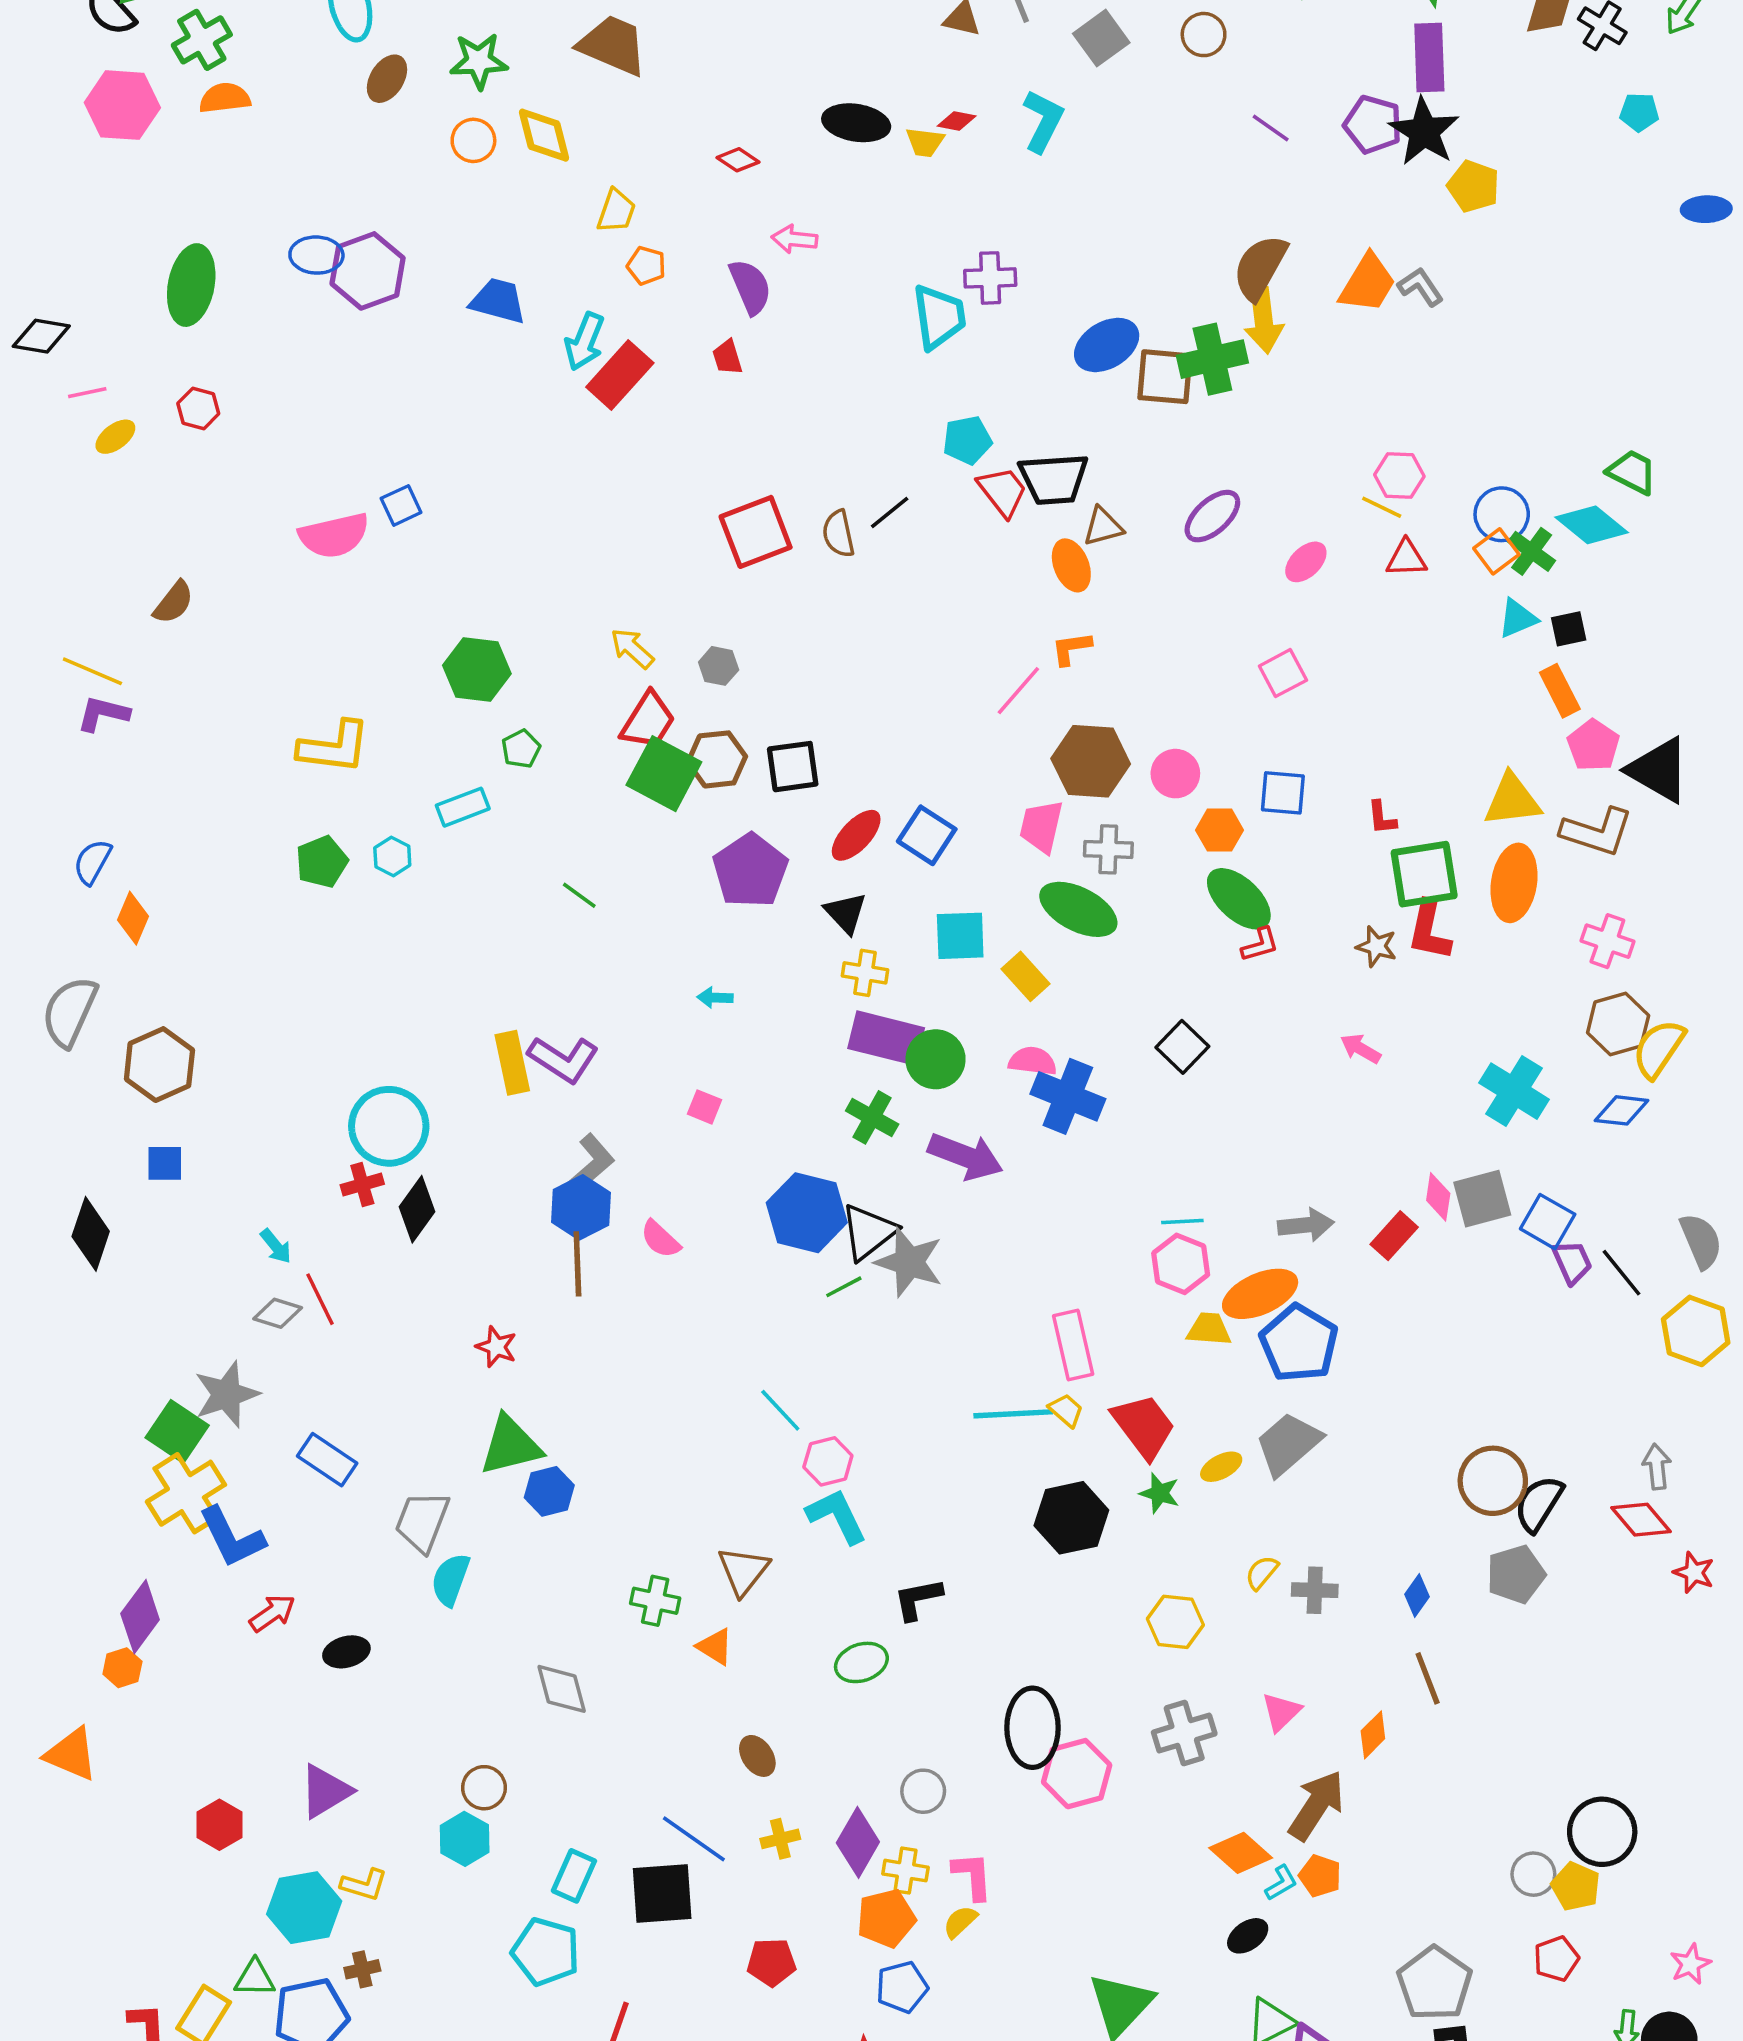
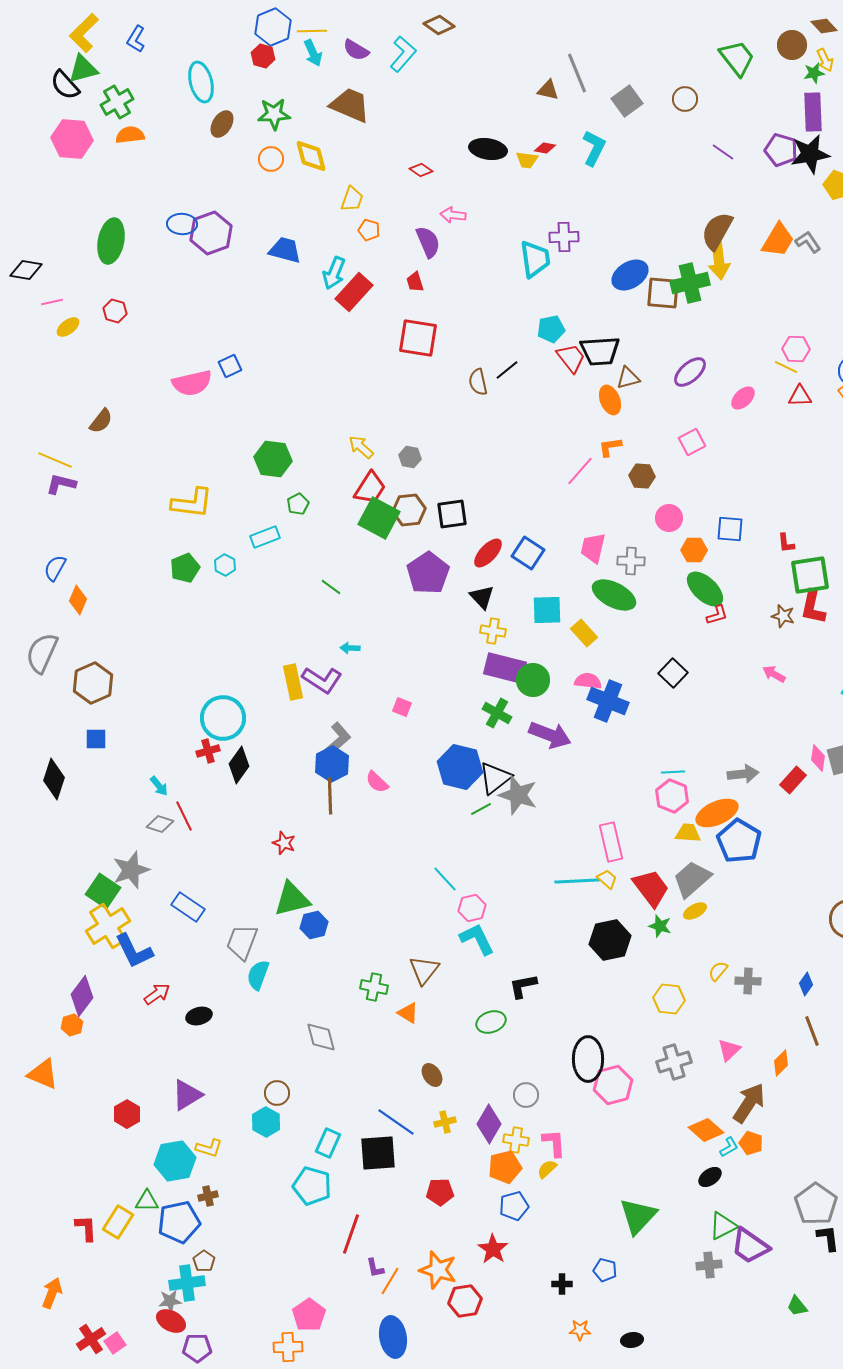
black star: (1424, 132) -> (810, 154), turned 30
red square: (756, 532) -> (418, 338), moved, turned 30
pink square: (1283, 673) -> (692, 442), moved
brown hexagon: (1091, 761) -> (642, 476), moved, size x0.6
cyan arrow: (715, 998) -> (350, 648), moved
gray trapezoid: (1288, 1444) -> (692, 879), moved

